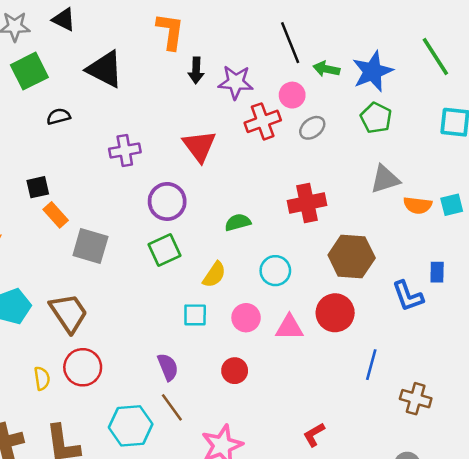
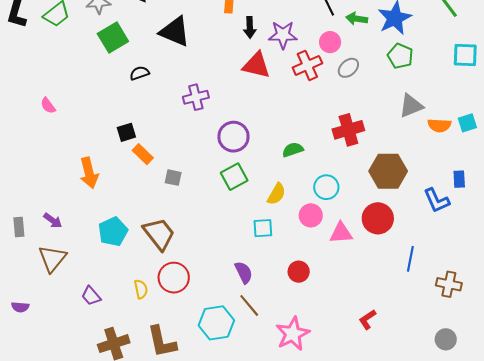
red triangle: (199, 146) -> (256, 65), moved, turned -36
gray square: (90, 246) -> (173, 178), size x0.6
pink circle: (246, 318) -> (311, 215), moved

